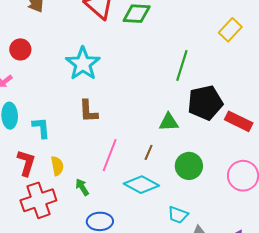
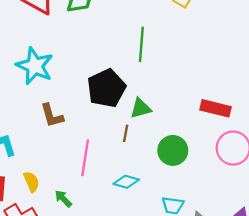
black pentagon: (205, 103) -> (106, 88), moved
red rectangle: (239, 121) -> (216, 108), moved
brown line: (149, 152) -> (126, 133), moved
cyan diamond: (141, 185) -> (126, 182), size x0.7

